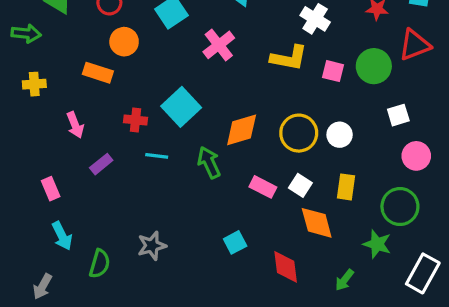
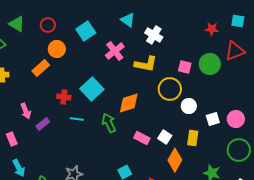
white cross: (315, 19) -> (154, 35), moved
yellow L-shape: (289, 58) -> (146, 64), moved
orange rectangle: (98, 73) -> (41, 68), turned -60
white square: (398, 115) -> (213, 119), moved
pink arrow: (75, 125) -> (26, 111), moved
yellow circle: (299, 133) -> (170, 89), moved
green circle: (400, 207) -> (239, 150), moved
orange diamond: (317, 223) -> (175, 160), turned 45

